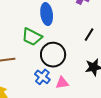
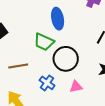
blue cross: (42, 77) -> (47, 83), moved

